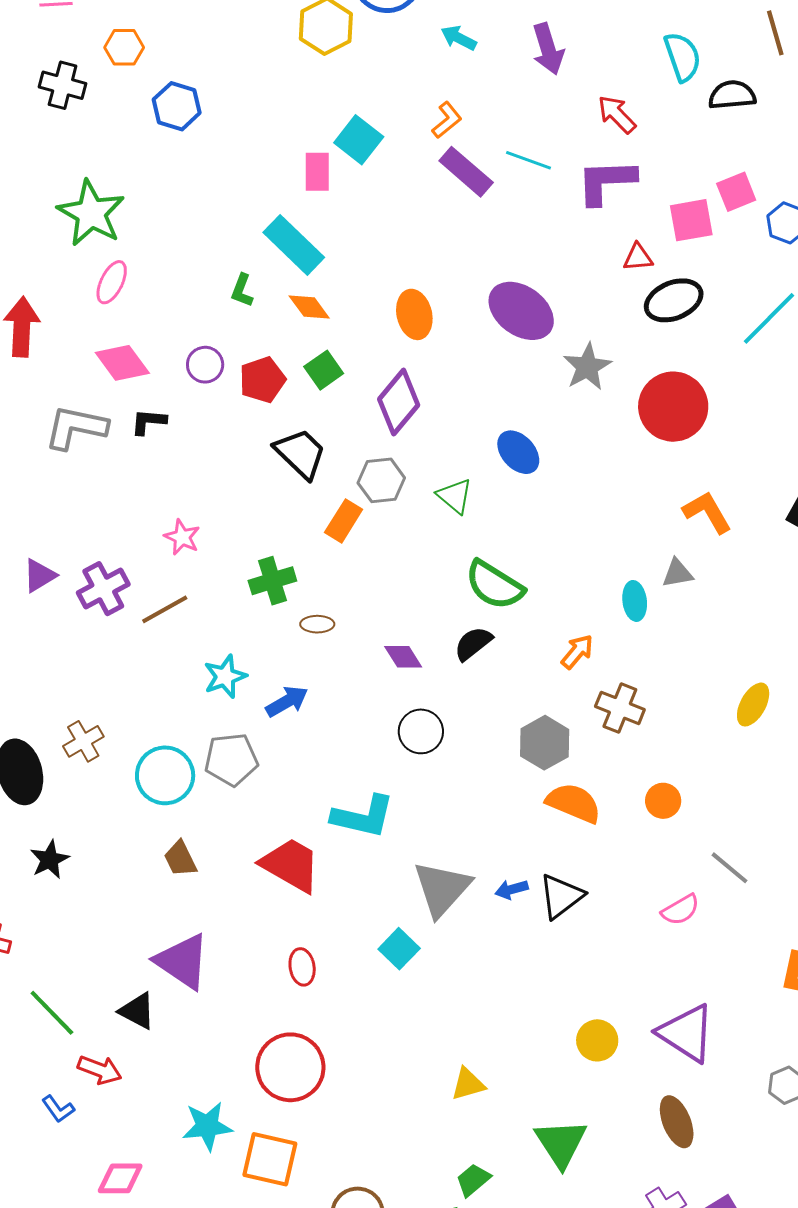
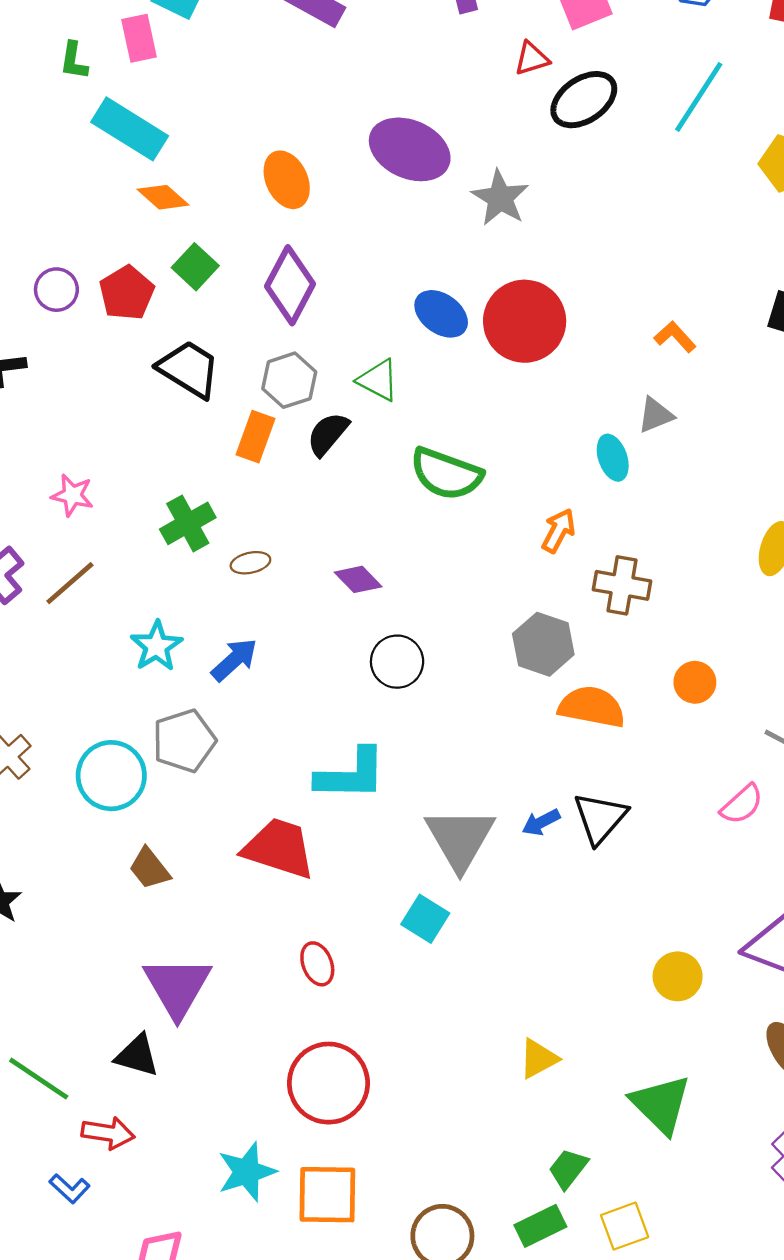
green L-shape: (242, 290) -> (74, 61), moved
red circle: (673, 407) -> (525, 321), moved
orange L-shape: (707, 512) -> (675, 337), size x0.7
black semicircle: (473, 643) -> (328, 434), moved
purple triangle: (182, 961) -> (177, 987), turned 38

